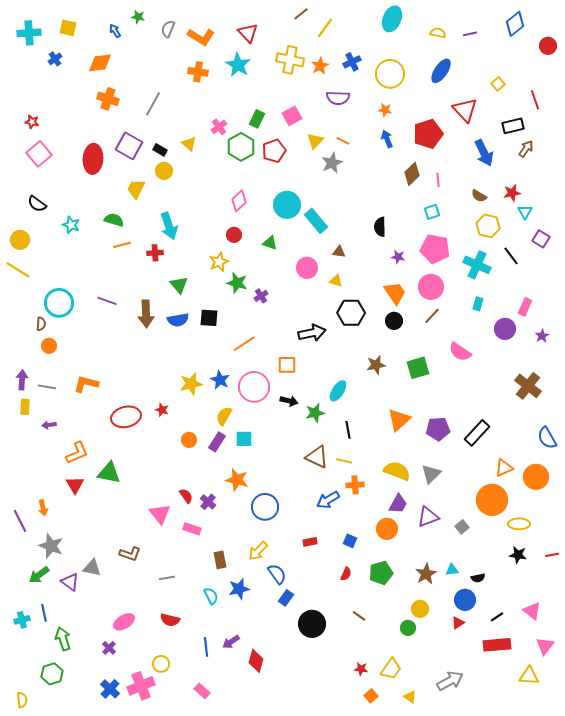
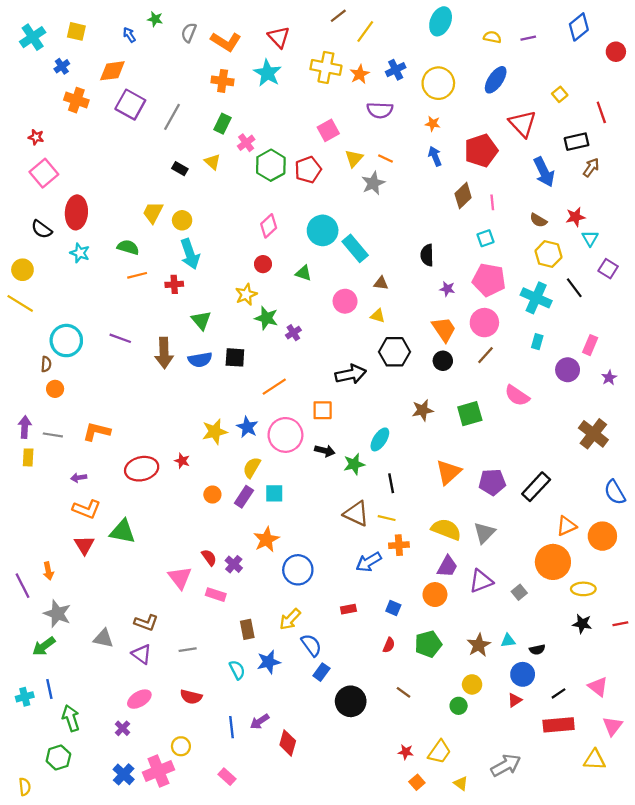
cyan cross: (29, 33) -> (33, 37), turned -30
orange cross: (108, 99) -> (76, 100), moved
green rectangle: (257, 119) -> (223, 124), moved
purple square: (129, 146) -> (130, 105), moved
red ellipse: (93, 159) -> (76, 212), moved
yellow circle: (164, 171) -> (182, 220), moved
purple arrow: (49, 425) -> (79, 478), moved
orange L-shape: (77, 453) -> (87, 509), turned 45
orange star: (237, 480) -> (266, 539), turned 30
purple triangle: (70, 582) -> (142, 654), moved

